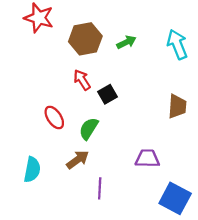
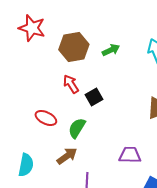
red ellipse: (54, 118) -> (46, 118), turned -30

